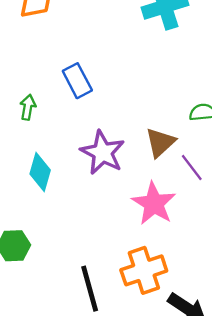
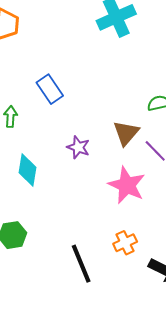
purple star: (103, 153) -> (78, 147), size x0.6
orange cross: (144, 270) -> (125, 243), size x0.6

